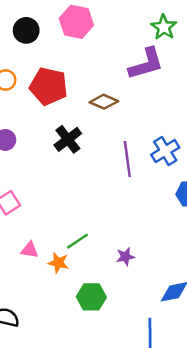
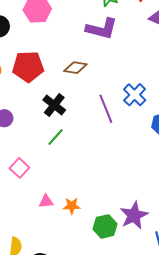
purple L-shape: (146, 64) -> (102, 29), turned 44
green line: (77, 241) -> (55, 137), moved
purple star: (125, 257) -> (134, 215), moved, size x1.8

